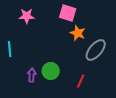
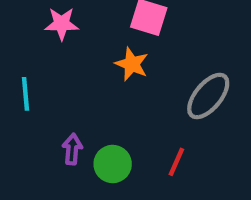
orange star: (78, 33) -> (132, 64), moved
green circle: (51, 71) -> (113, 164), moved

